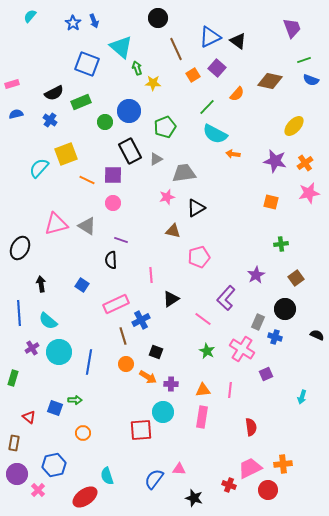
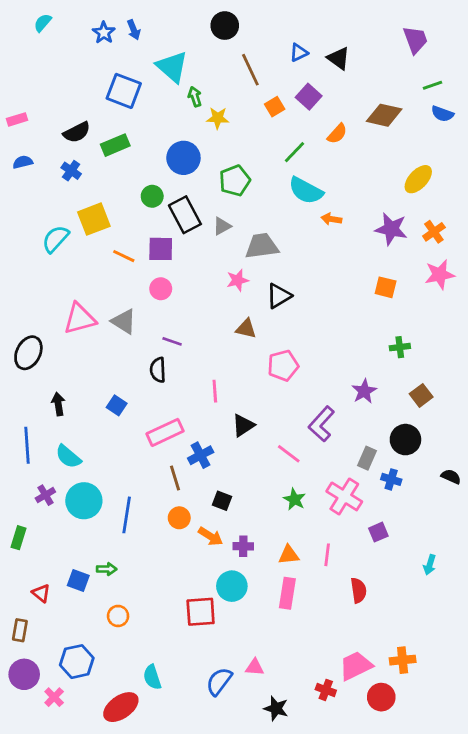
blue triangle: (210, 37) -> (299, 53), size x0.6
green circle: (105, 122) -> (152, 196), moved
red semicircle: (251, 427) -> (358, 590), moved

